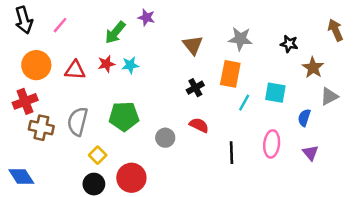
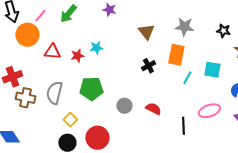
green arrow: (115, 33) -> (68, 14), moved
red star: (106, 64) -> (77, 56), moved
orange circle: (36, 65) -> (27, 35), moved
red semicircle: (199, 125) -> (153, 109), moved
pink ellipse: (272, 144) -> (209, 111), turned 65
black line: (232, 153) -> (183, 126), moved

